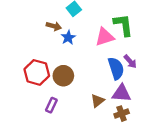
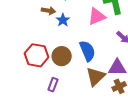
blue semicircle: (116, 68) -> (87, 51), moved
brown triangle: (98, 101) -> (96, 77), size x1.5

